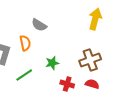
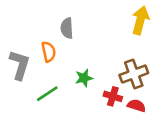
gray semicircle: (39, 25) -> (67, 28), turned 56
red cross: (67, 84) -> (113, 96), moved

